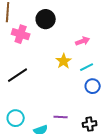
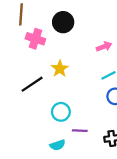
yellow star: (64, 61) -> (60, 69), moved
cyan circle: (16, 118) -> (61, 112), moved

